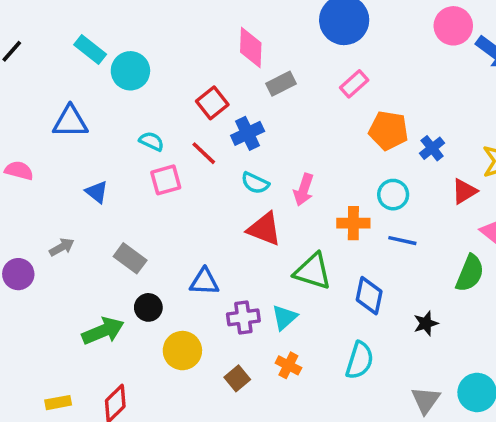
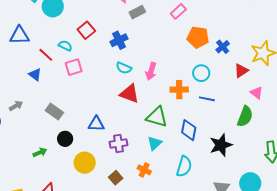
red square: (212, 103) -> (86, 30), moved
red line: (204, 153) -> (46, 55), moved
cyan triangle: (284, 317) -> (155, 143), moved
black star: (426, 323) -> (221, 145), size x1.6
green arrow: (103, 331) -> (40, 152), size x0.6

